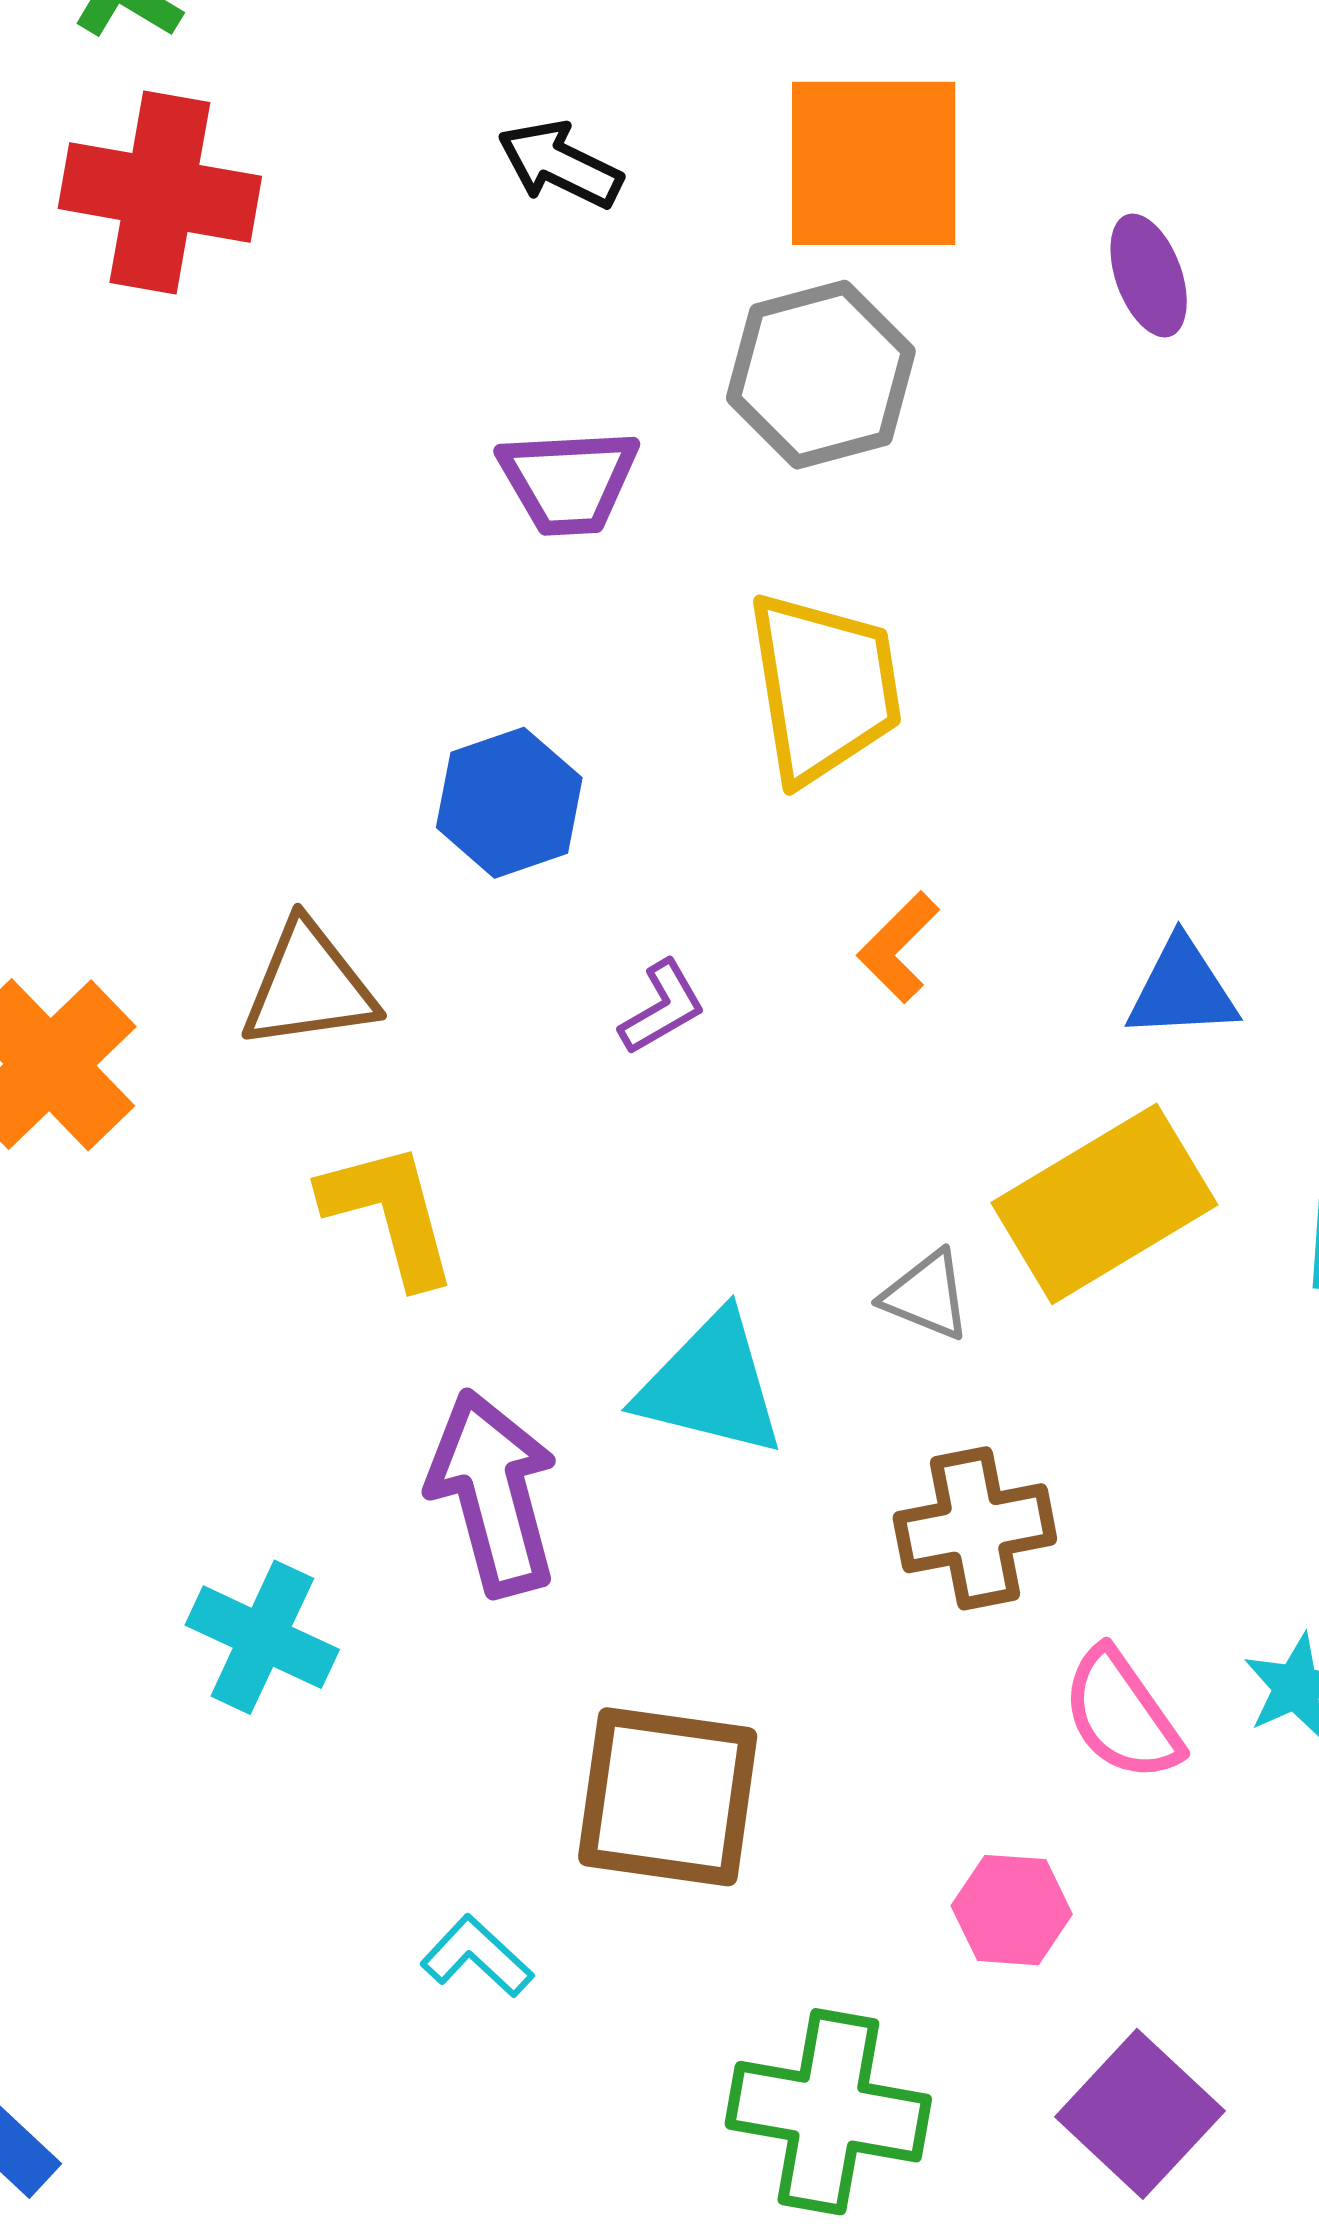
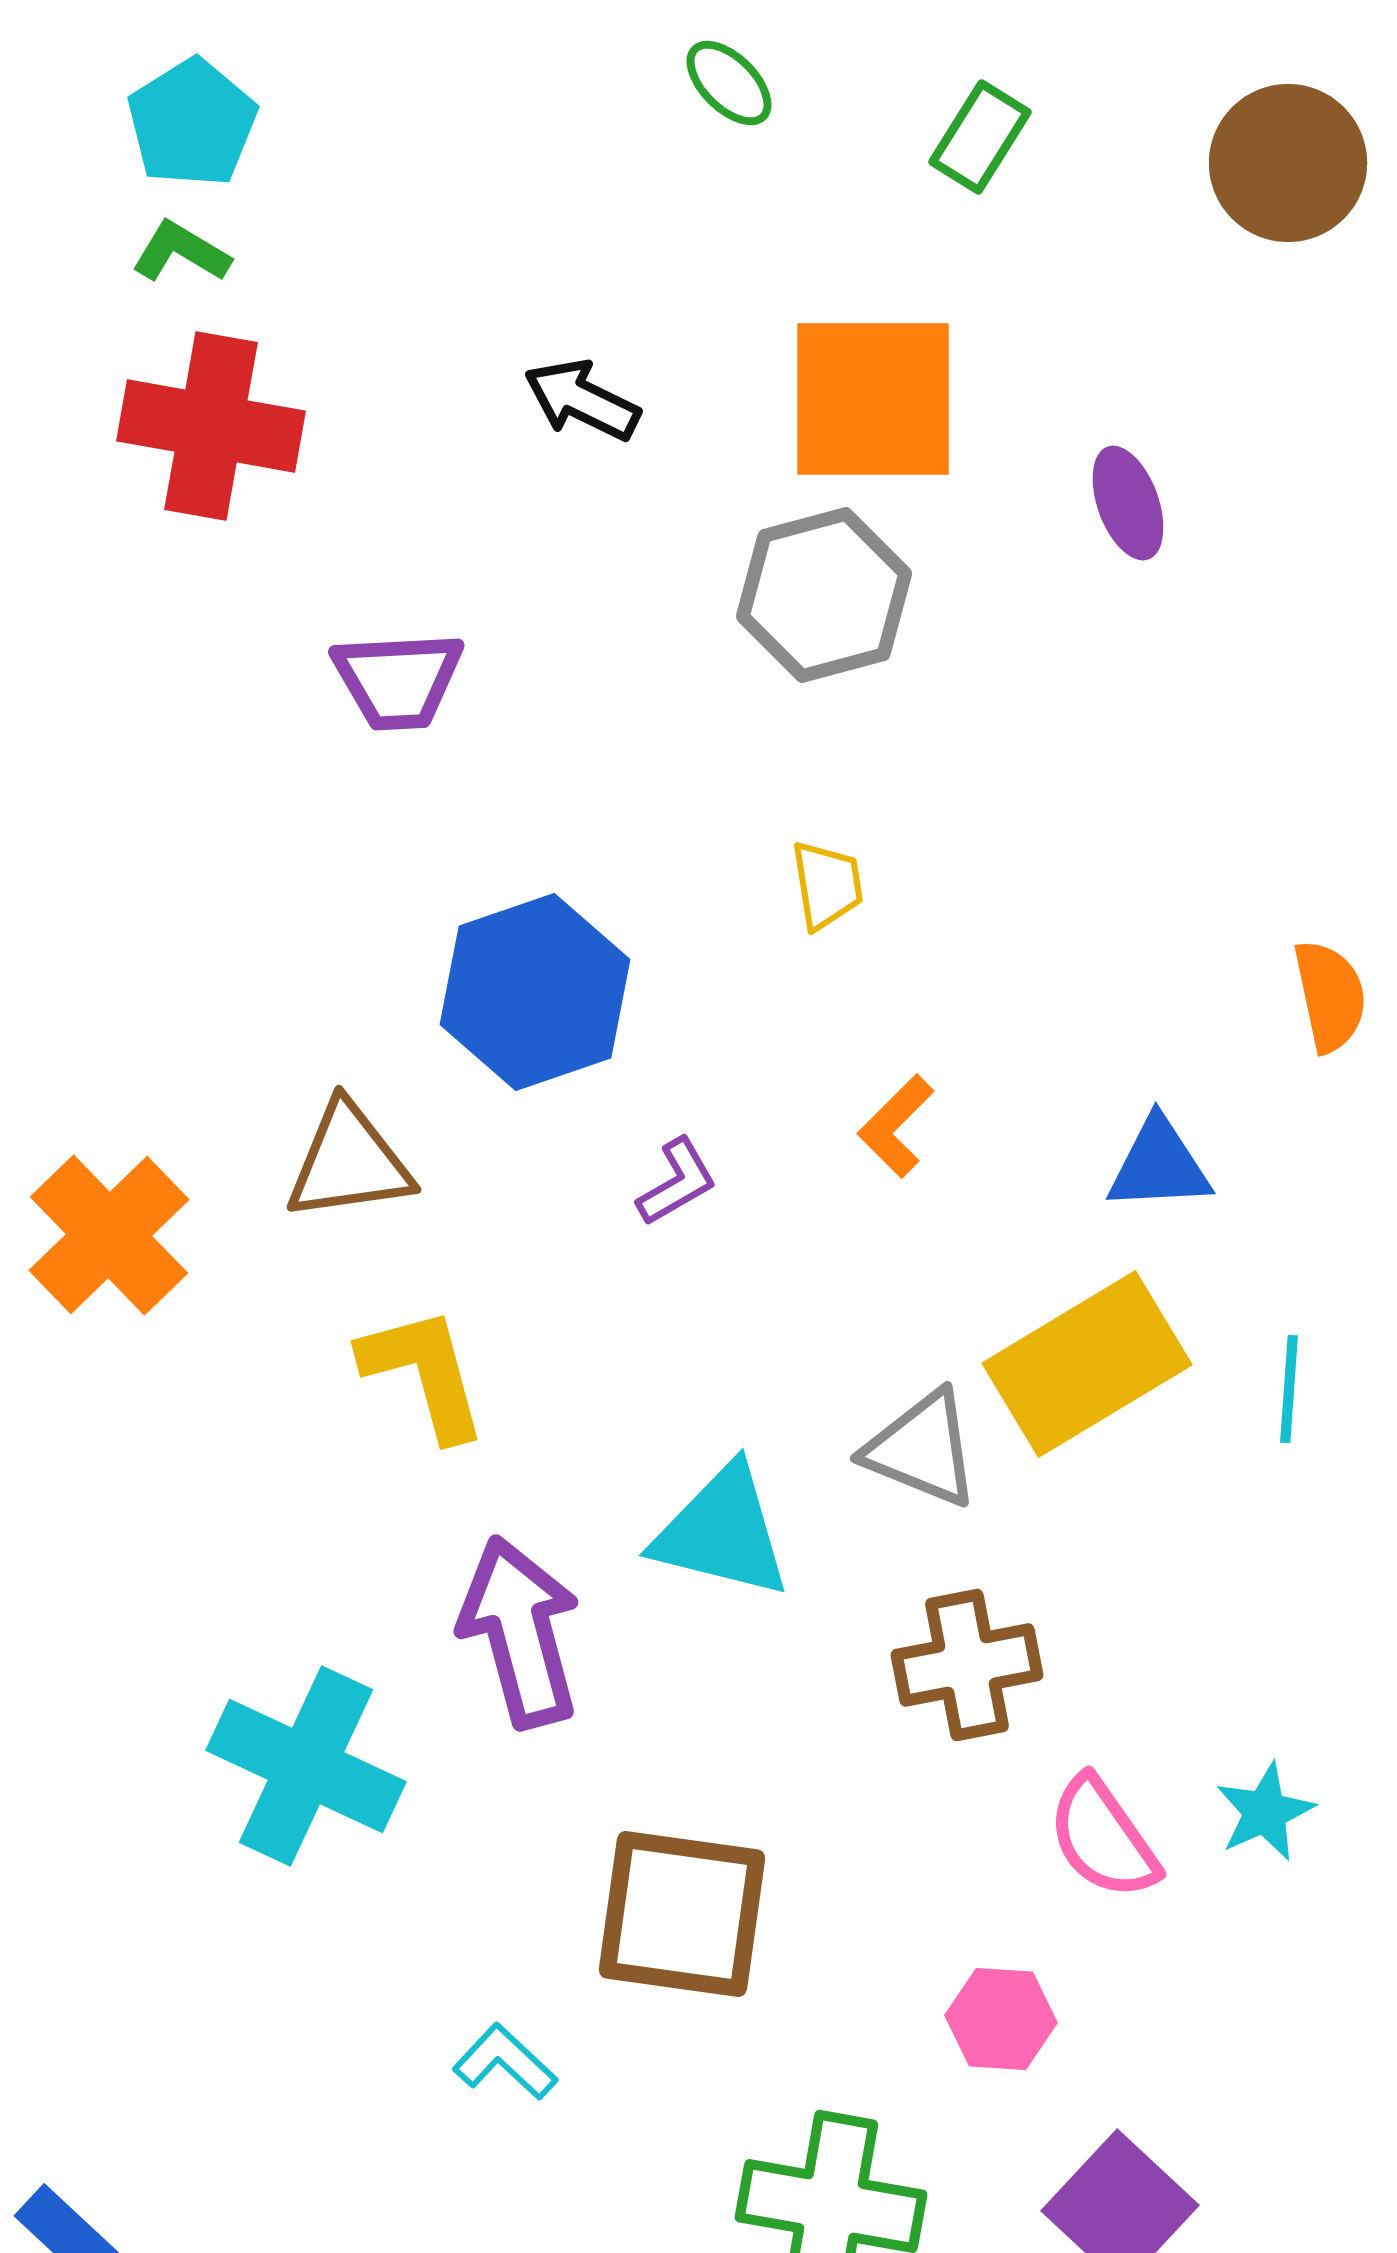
purple trapezoid: (569, 481) -> (398, 680), moved
yellow trapezoid: (824, 687) -> (827, 885), size x0.5
blue hexagon: (509, 803) -> (535, 992), size x1.4
gray triangle: (926, 1295) -> (922, 1449), size x1.4
cyan cross: (262, 1637) -> (306, 1766), size x1.4

